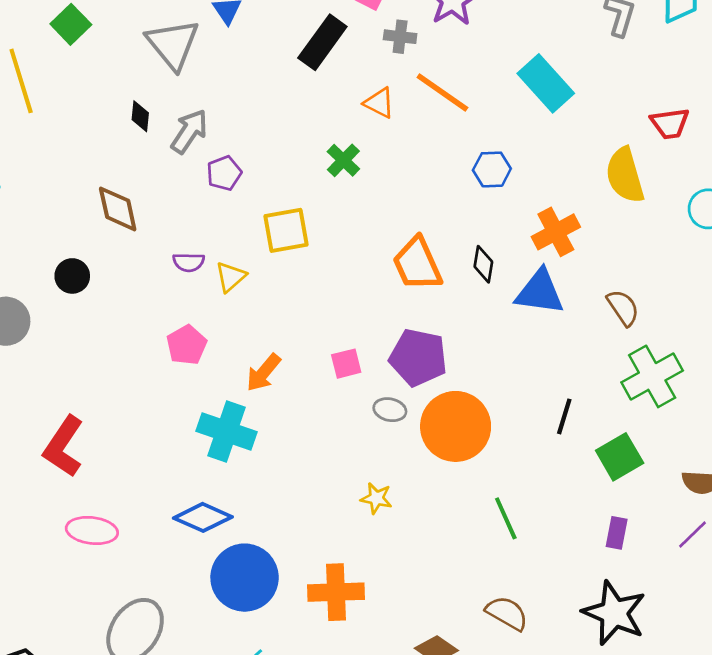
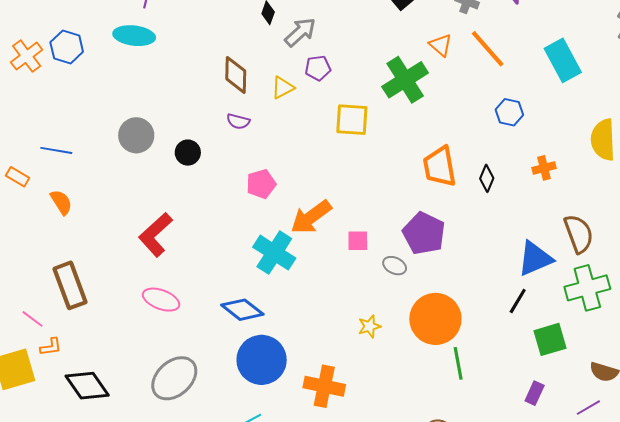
green cross: (343, 160) -> (405, 80), size x1.8
orange cross: (556, 232) -> (544, 168), size x0.7
purple semicircle: (189, 262) -> (238, 121), moved
black circle: (72, 276) -> (188, 153), moved
yellow triangle: (231, 277) -> (283, 88), moved
blue triangle: (540, 292) -> (535, 259), moved, turned -45
brown semicircle: (623, 308) -> (579, 234), size x1.4
pink square: (346, 364) -> (358, 241), moved
orange arrow: (264, 373) -> (311, 217), size x1.4
orange circle: (456, 426) -> (435, 319), moved
yellow star: (376, 498) -> (369, 326), turned 30

